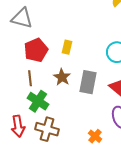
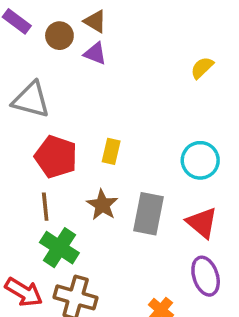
red pentagon: (36, 50) -> (56, 157), turned -30
red arrow: (18, 126) -> (24, 292), turned -50

